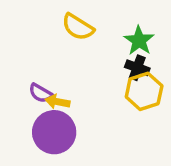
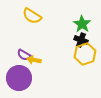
yellow semicircle: (78, 27) -> (32, 16), moved
purple circle: (54, 132) -> (19, 78), moved

